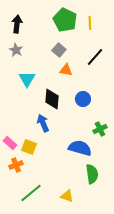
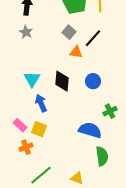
black line: (95, 57) -> (93, 38), moved
cyan triangle: (27, 79) -> (32, 79), moved
blue arrow: (43, 123) -> (41, 103), moved

